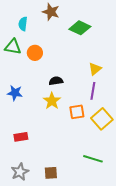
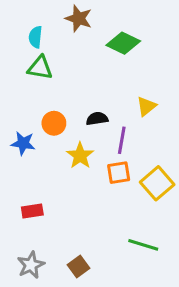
green triangle: (13, 47) -> (40, 68), moved
orange circle: (35, 53) -> (54, 123), moved
black semicircle: (56, 81) -> (97, 119), moved
purple line: (93, 91) -> (122, 140), moved
brown square: (51, 173) -> (79, 267), turned -32

